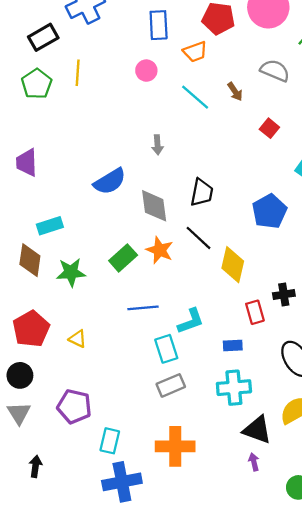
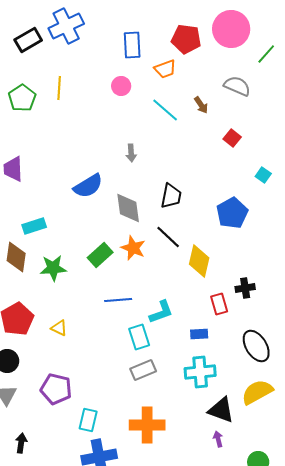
black rectangle: (43, 37) -> (28, 40), moved

